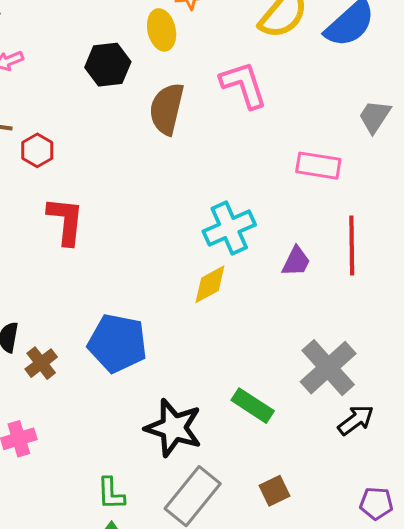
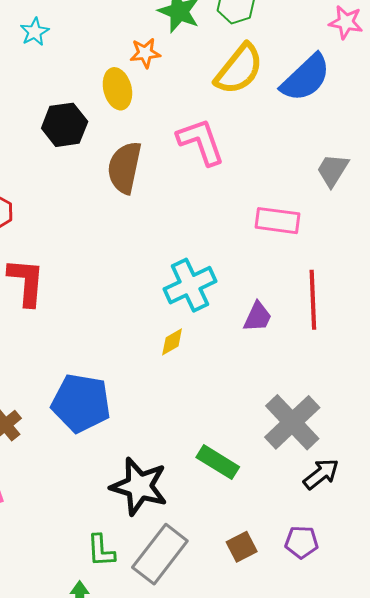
yellow diamond: (210, 284) -> (172, 342), size x0.7
green L-shape: (111, 494) -> (101, 551), moved
purple pentagon: (376, 503) -> (302, 542), moved

